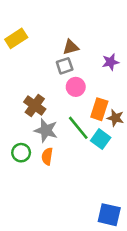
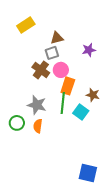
yellow rectangle: (16, 38) -> (26, 25), moved
brown cross: (35, 105) -> (41, 70), moved
orange rectangle: (99, 109) -> (68, 86), moved
green line: (78, 128) -> (63, 103), turned 45

